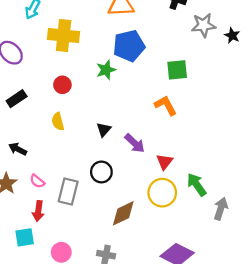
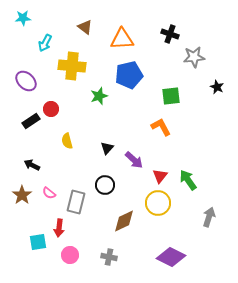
black star: (232, 35) -> (217, 87), moved
green star: (106, 70) -> (99, 96), moved
red circle: (62, 85) -> (51, 109), moved
green arrow: (197, 185) -> (188, 180), moved
red arrow: (38, 211) -> (59, 228), moved

